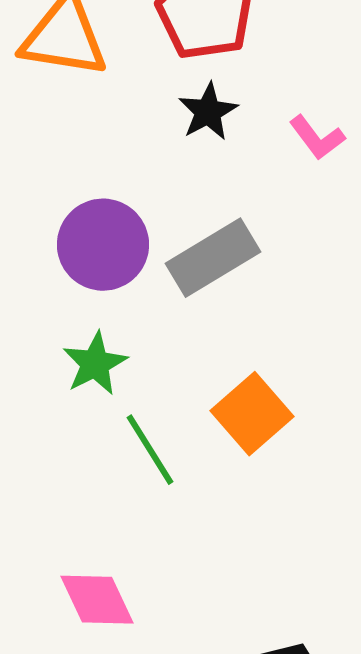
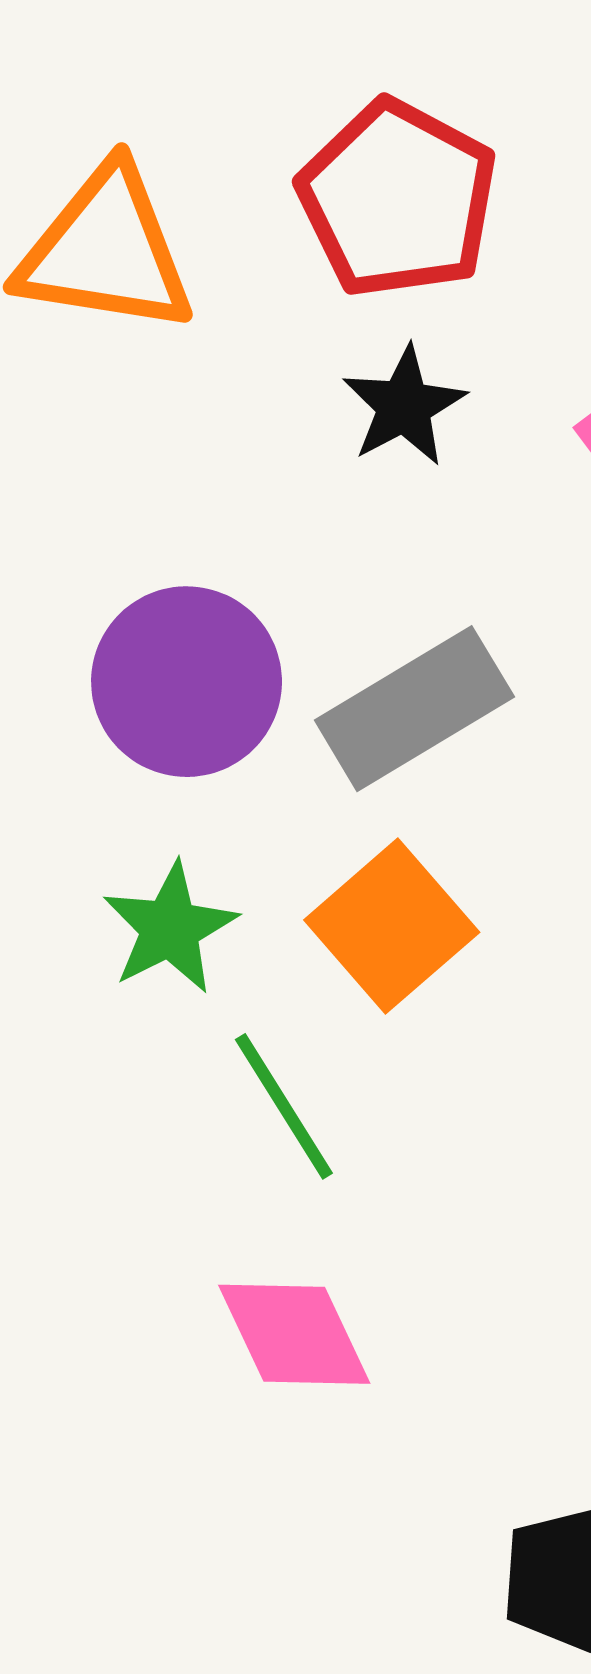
orange square: (252, 414) -> (392, 926), moved
pink diamond: (97, 600) -> (294, 1334), moved

